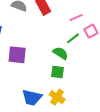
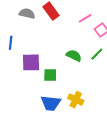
green line: (73, 38) -> (97, 54), moved
green square: (58, 72) -> (50, 75), moved

